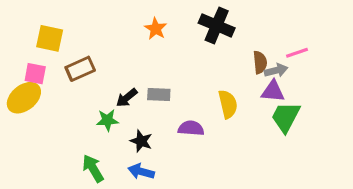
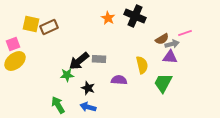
orange star: (156, 29) -> (108, 18), moved
brown semicircle: (260, 62) -> (162, 39), turned 64
brown rectangle: (80, 69) -> (49, 27), moved
pink square: (35, 74) -> (13, 44), moved, turned -32
black arrow: (127, 98) -> (79, 61), size x1.5
green trapezoid: (286, 117) -> (163, 83), moved

